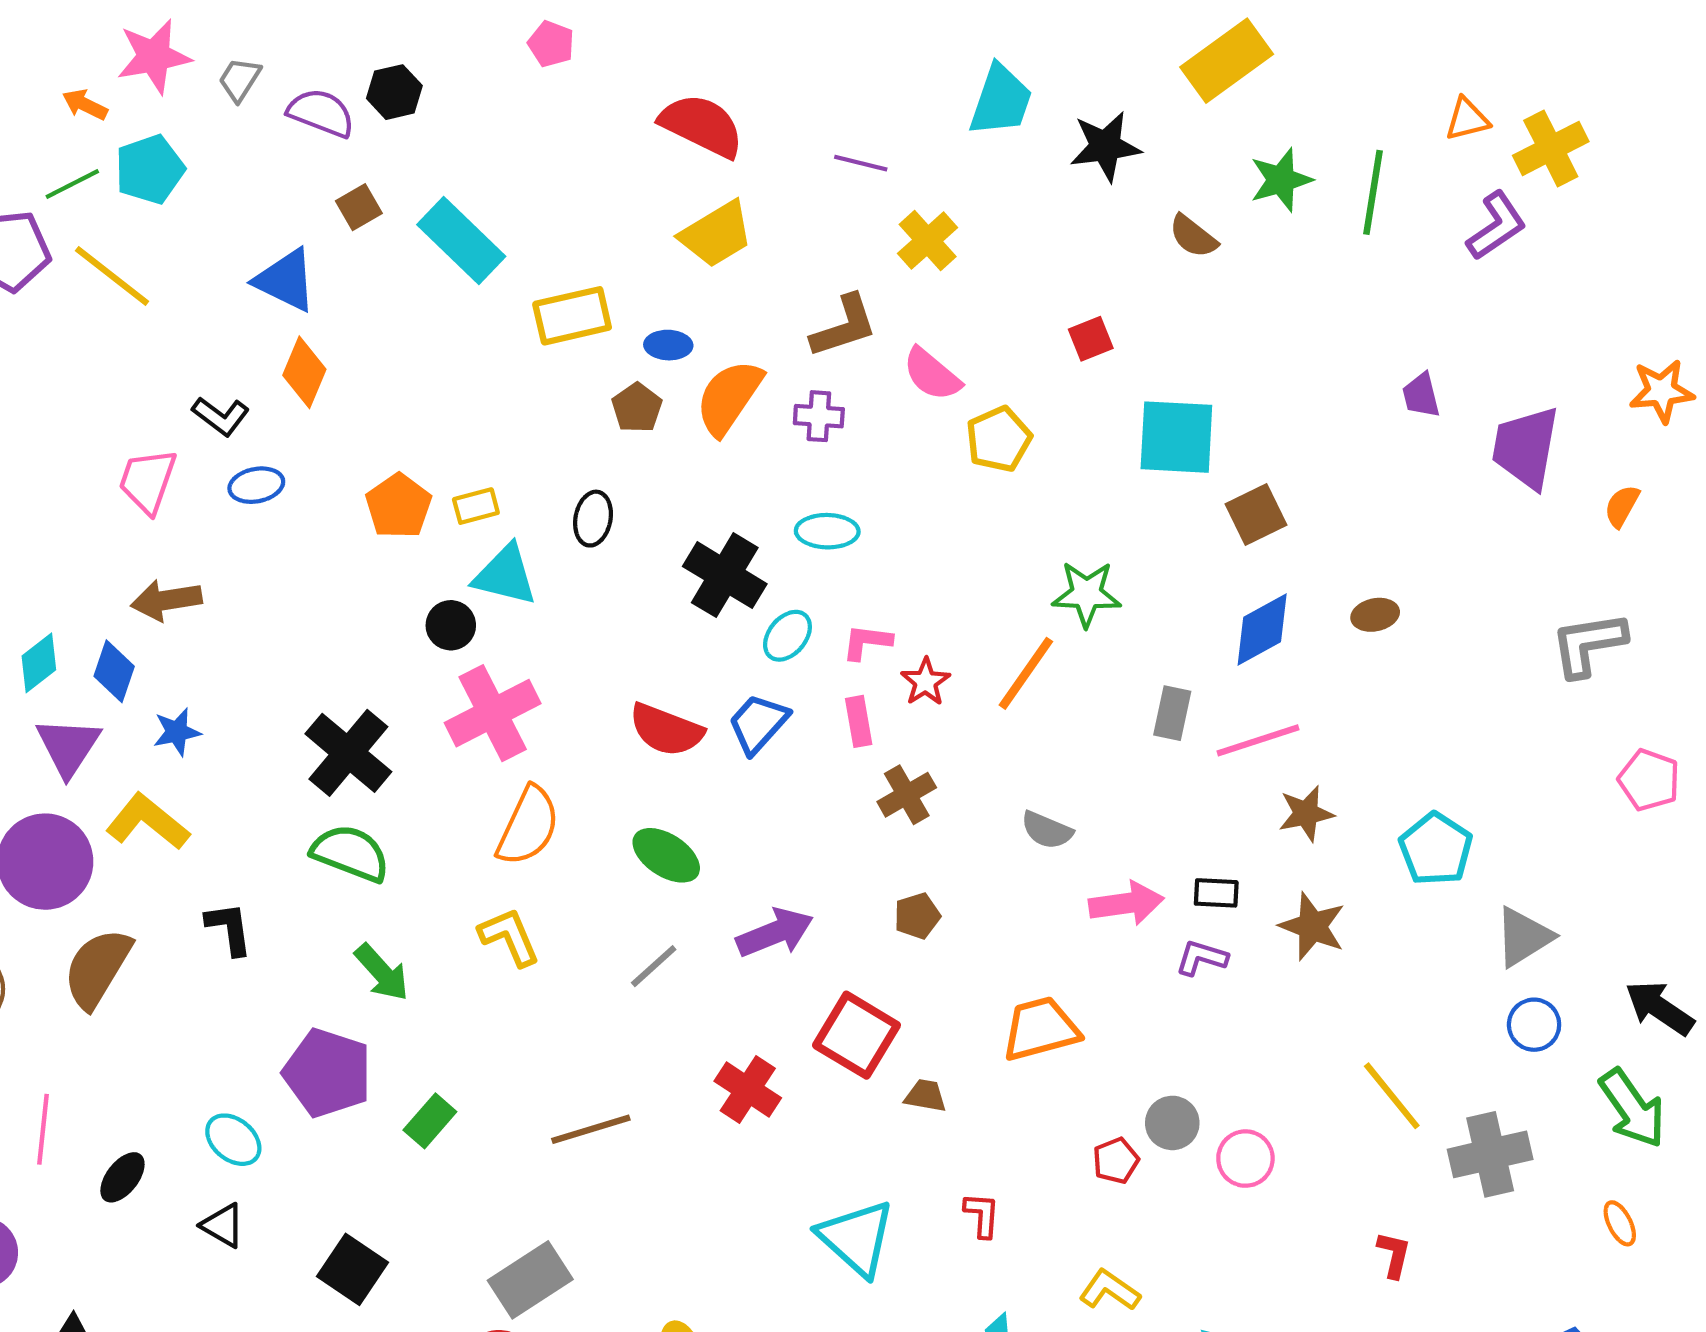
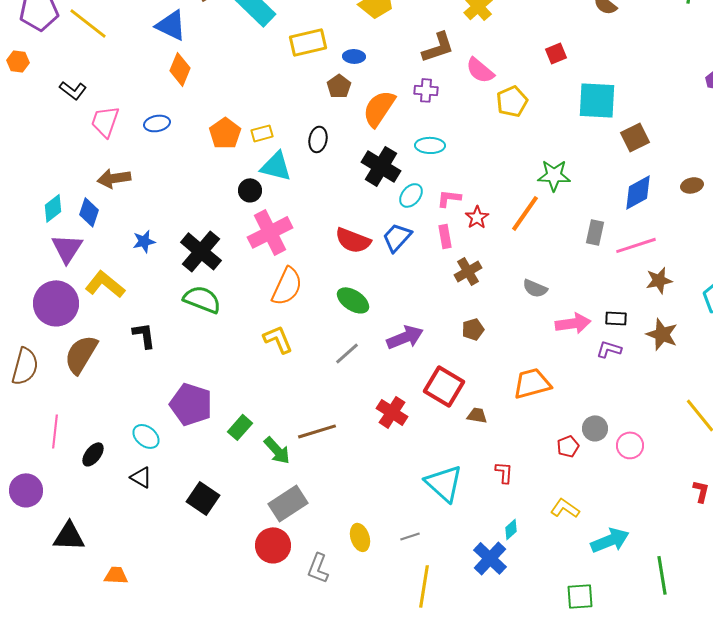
orange semicircle: (729, 397) -> (379, 108), moved
black L-shape: (221, 416) -> (73, 90), moved
blue star: (177, 732) -> (144, 241), moved
green arrow: (382, 972) -> (277, 450), moved

